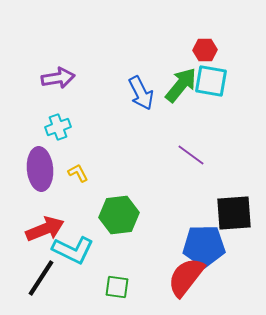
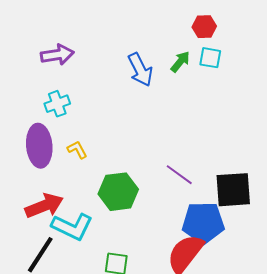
cyan square: (211, 81) -> (210, 58), size x0.7
green arrow: (181, 85) -> (180, 62), size x0.6
purple line: (191, 155) -> (179, 175), moved

